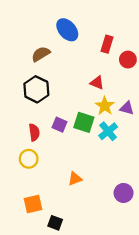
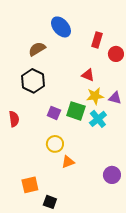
yellow star: (105, 106) -> (95, 96), turned 30
red semicircle: (34, 132) -> (14, 119), moved
yellow circle: (29, 159) -> (55, 144), moved

